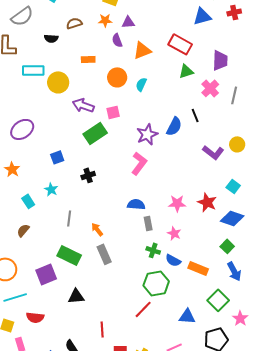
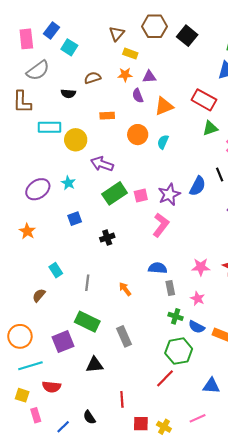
pink square: (113, 112) -> (141, 196), moved
cyan star: (51, 189) -> (68, 183), moved
cyan rectangle: (28, 201) -> (56, 270), moved
orange arrow: (97, 229) -> (125, 289), moved
gray rectangle: (104, 254) -> (124, 336), moved

